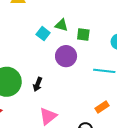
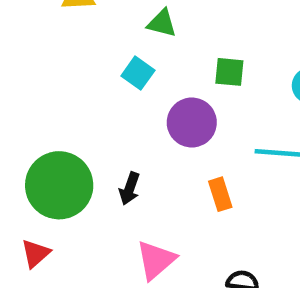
green triangle: (61, 25) -> (162, 23), moved
orange rectangle: (102, 107) -> (220, 194), moved, turned -72

